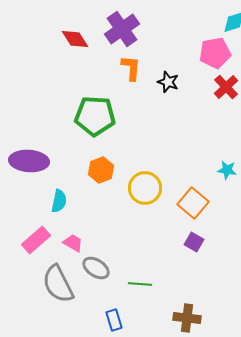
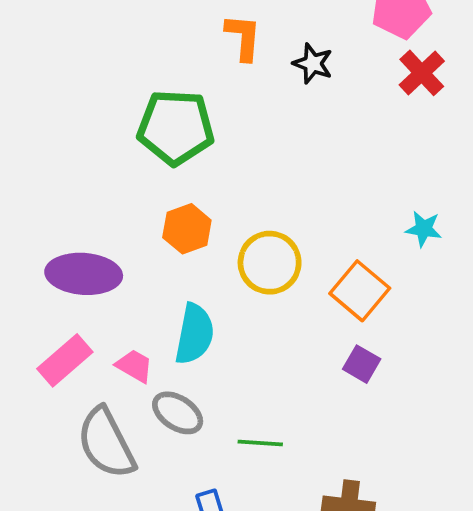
purple ellipse: (29, 161) -> (84, 274), moved
cyan semicircle: (59, 201) -> (194, 334), moved, size x1.4

